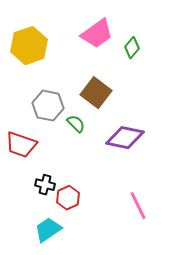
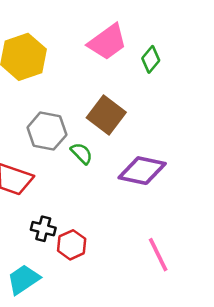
cyan trapezoid: (48, 230) -> (23, 279), moved

